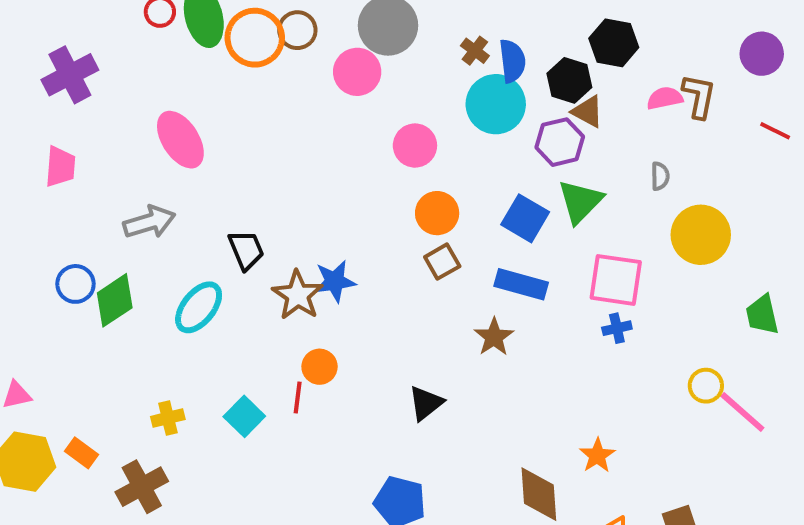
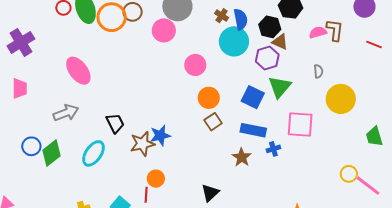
brown star: (298, 295) -> (142, 144), turned 30
blue cross: (617, 328) -> (273, 149), moved

